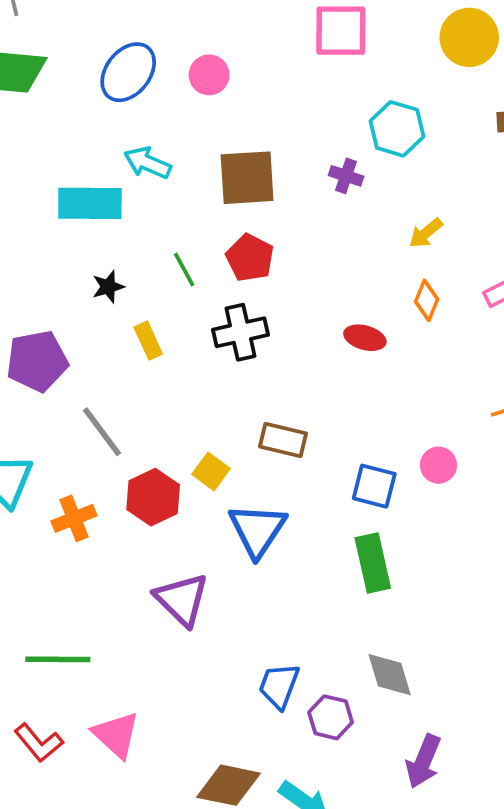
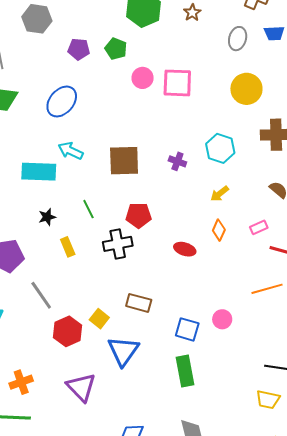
pink circle: (209, 75) -> (143, 78), moved
cyan hexagon: (397, 129) -> (220, 148), moved
red pentagon: (250, 258) -> (139, 215), moved, turned -30
orange cross: (74, 518) -> (21, 382), moved

